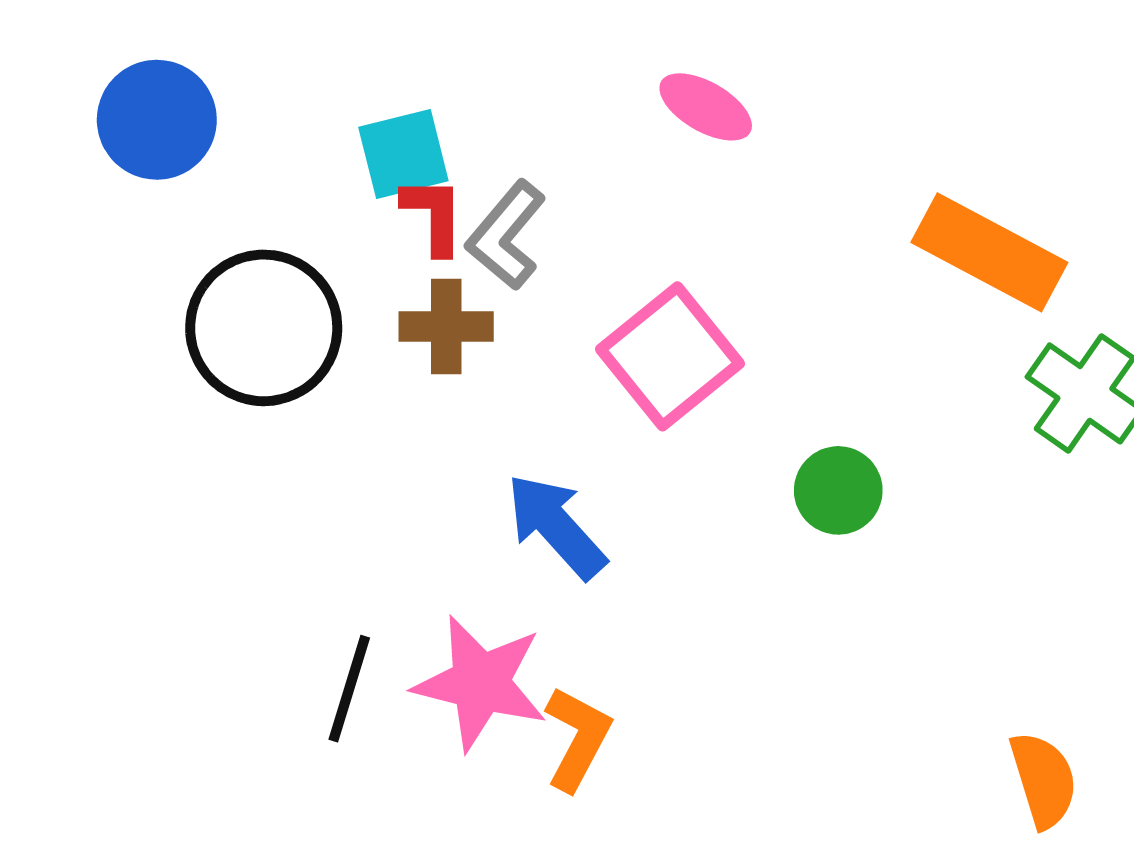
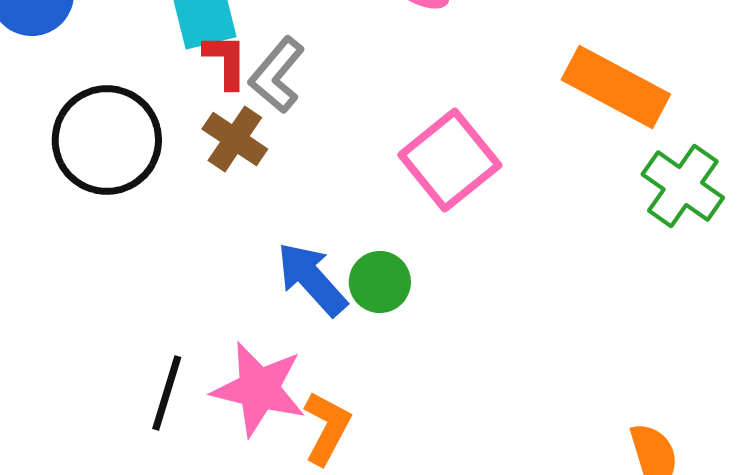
brown cross: (446, 326) -> (235, 139), turned 34
pink square: (670, 356) -> (450, 160), moved
green circle: (838, 490) -> (380, 282), moved

